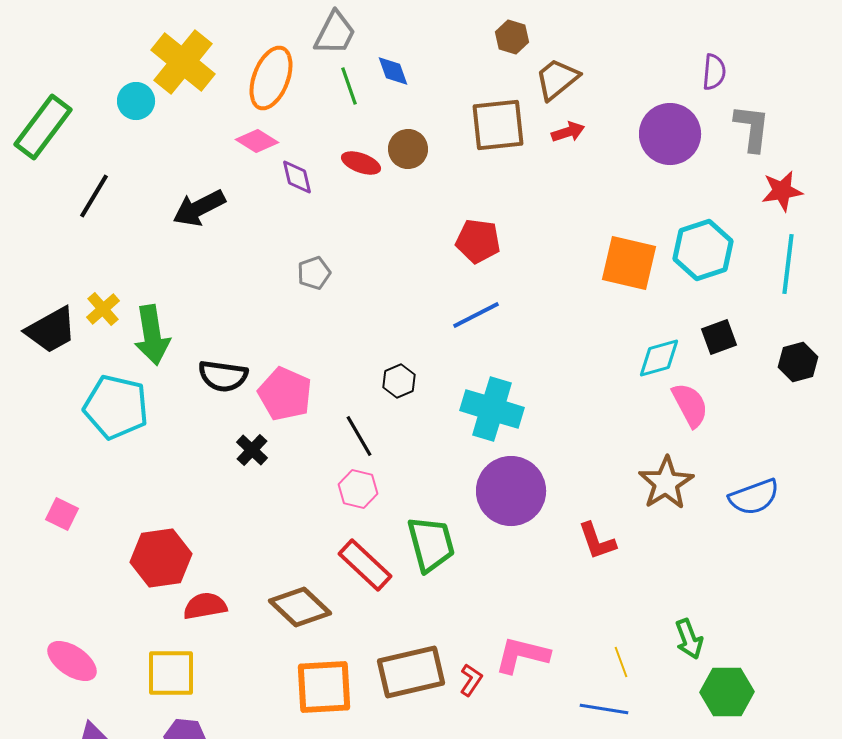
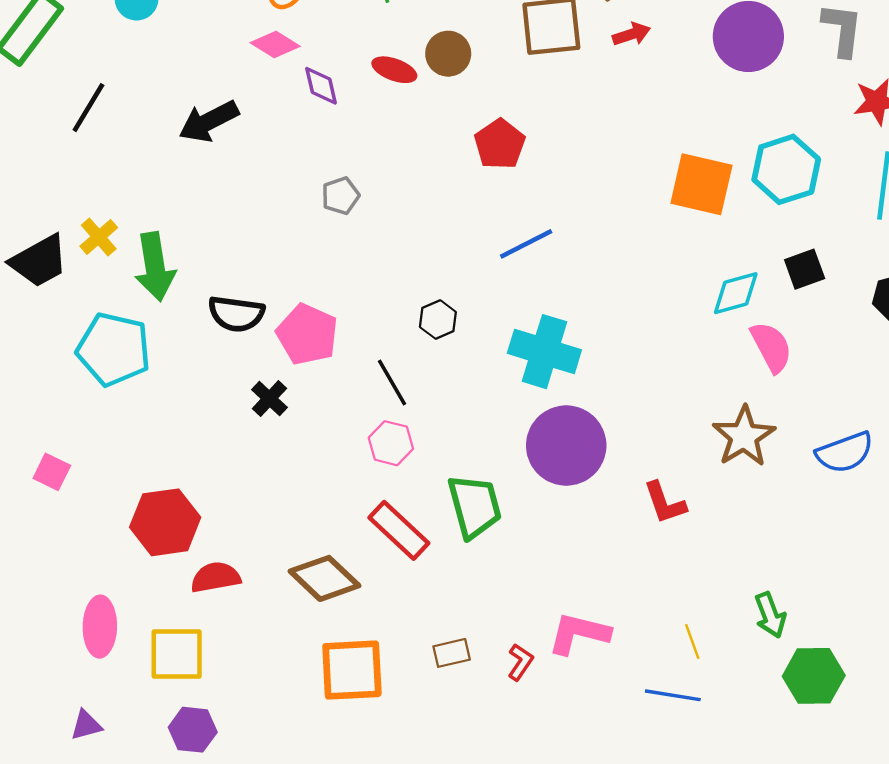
red pentagon: (478, 241) -> (500, 144), moved, turned 30
pink ellipse: (72, 661) -> (100, 627), moved, turned 57
brown rectangle: (411, 672) -> (452, 653), size x0.5

